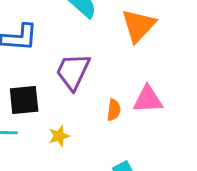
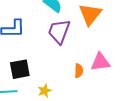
purple trapezoid: (73, 72) -> (59, 31), moved

